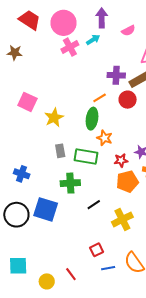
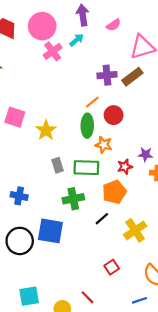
red circle: (128, 100) -> (114, 115), moved
orange pentagon: (127, 182) -> (114, 192), moved
blue line: (108, 268) -> (140, 300), moved

